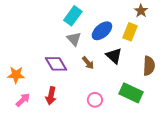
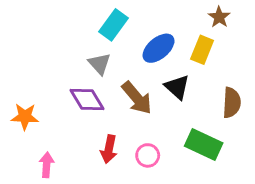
gray triangle: (74, 39) -> (99, 64), moved
brown arrow: (88, 63) -> (137, 98), size x1.6
red arrow: (51, 96) -> (109, 149), moved
pink arrow: (23, 100) -> (47, 165), moved, turned -42

